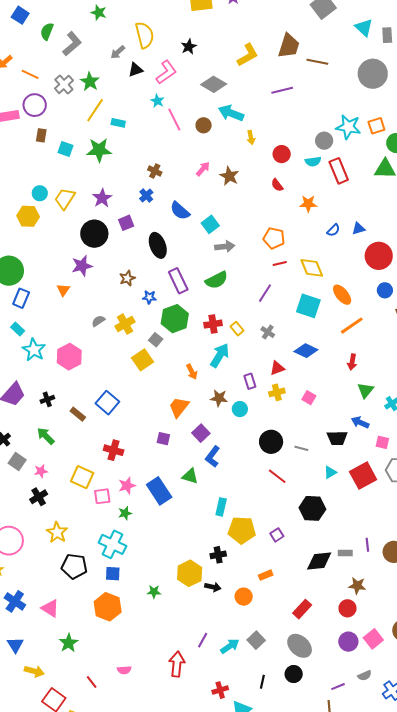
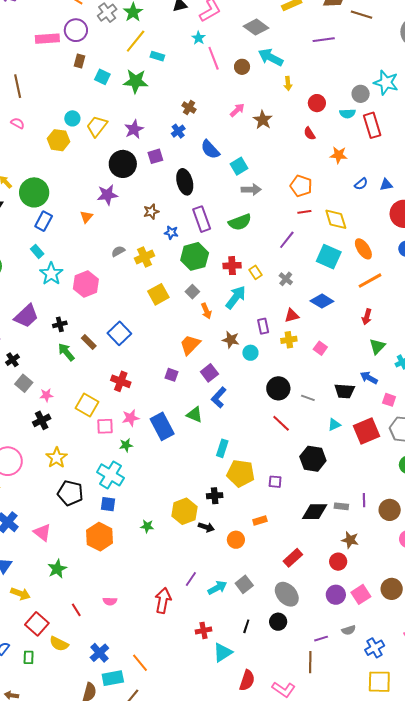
gray square: (156, 340) -> (192, 292), moved
green arrow: (46, 436) -> (66, 352), moved
purple square: (277, 535) -> (275, 482), turned 32

